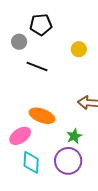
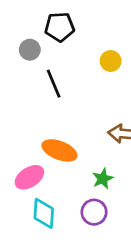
black line: (37, 67) -> (54, 84), turned 45
purple circle: (68, 161) -> (94, 212), size x0.7

